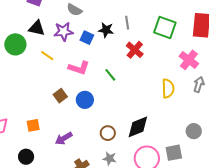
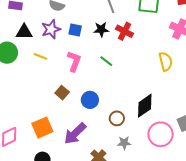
black star: (106, 30) -> (101, 29), moved
pink L-shape: (79, 68) -> (74, 61), turned -75
blue circle: (85, 100) -> (90, 100), moved
orange square: (33, 125) -> (42, 128), size x1.5
purple arrow: (64, 138) -> (75, 133), size x1.4

